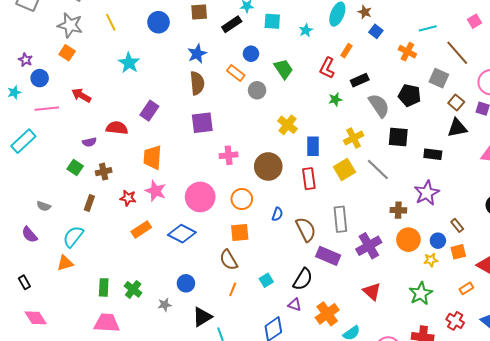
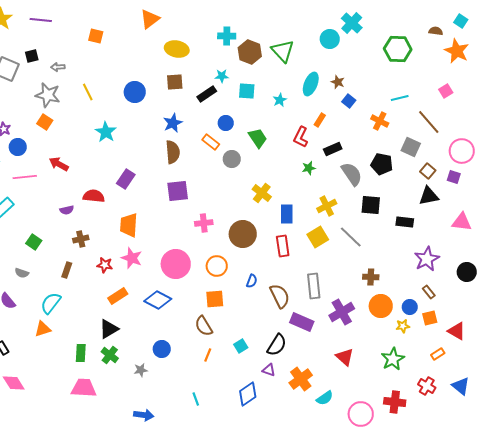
green square: (75, 168) -> (34, 242), moved
purple star: (427, 193) -> (427, 259), moved
black triangle: (202, 317) -> (109, 329), moved

